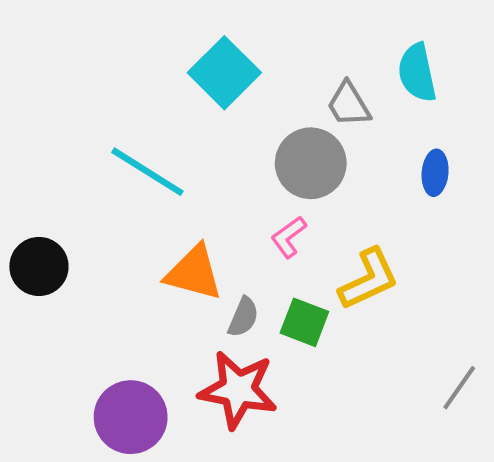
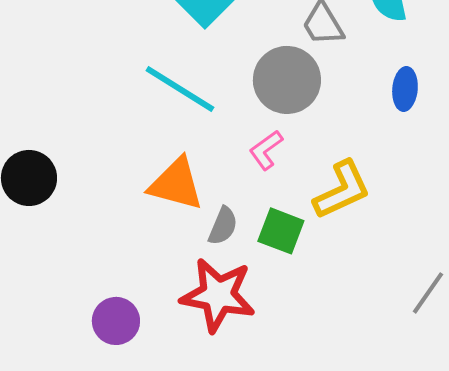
cyan line: (147, 172) -> (180, 89), moved
purple circle: (131, 417) -> (116, 321), size x0.7

